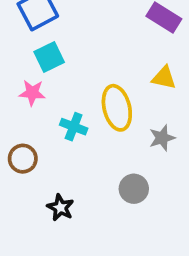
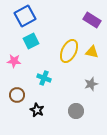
pink star: (32, 93) -> (14, 61), moved
yellow ellipse: (117, 108) -> (69, 51), moved, turned 40
black star: (60, 208) -> (37, 110), moved

